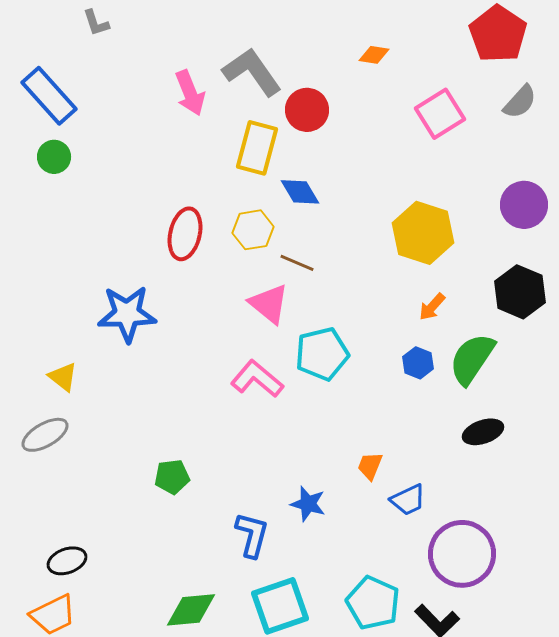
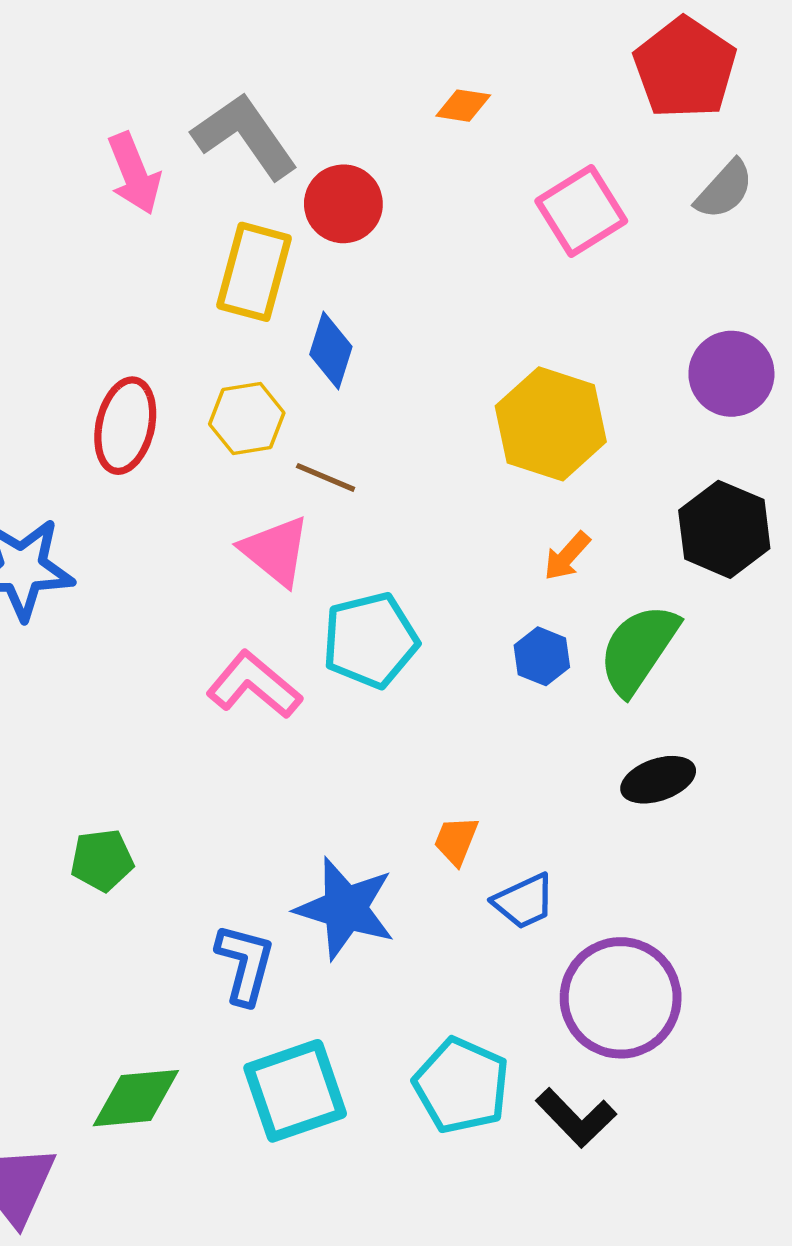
blue diamond: (300, 192) -> (331, 350), turned 48
blue star: (308, 504) -> (345, 908), size x1.6

